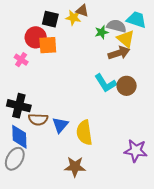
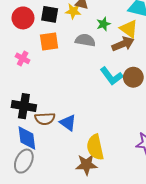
gray semicircle: (116, 26) -> (85, 40), moved
red circle: (36, 37) -> (23, 18), moved
blue triangle: (60, 125) -> (68, 123), turned -30
yellow semicircle: (84, 133) -> (95, 147), moved

